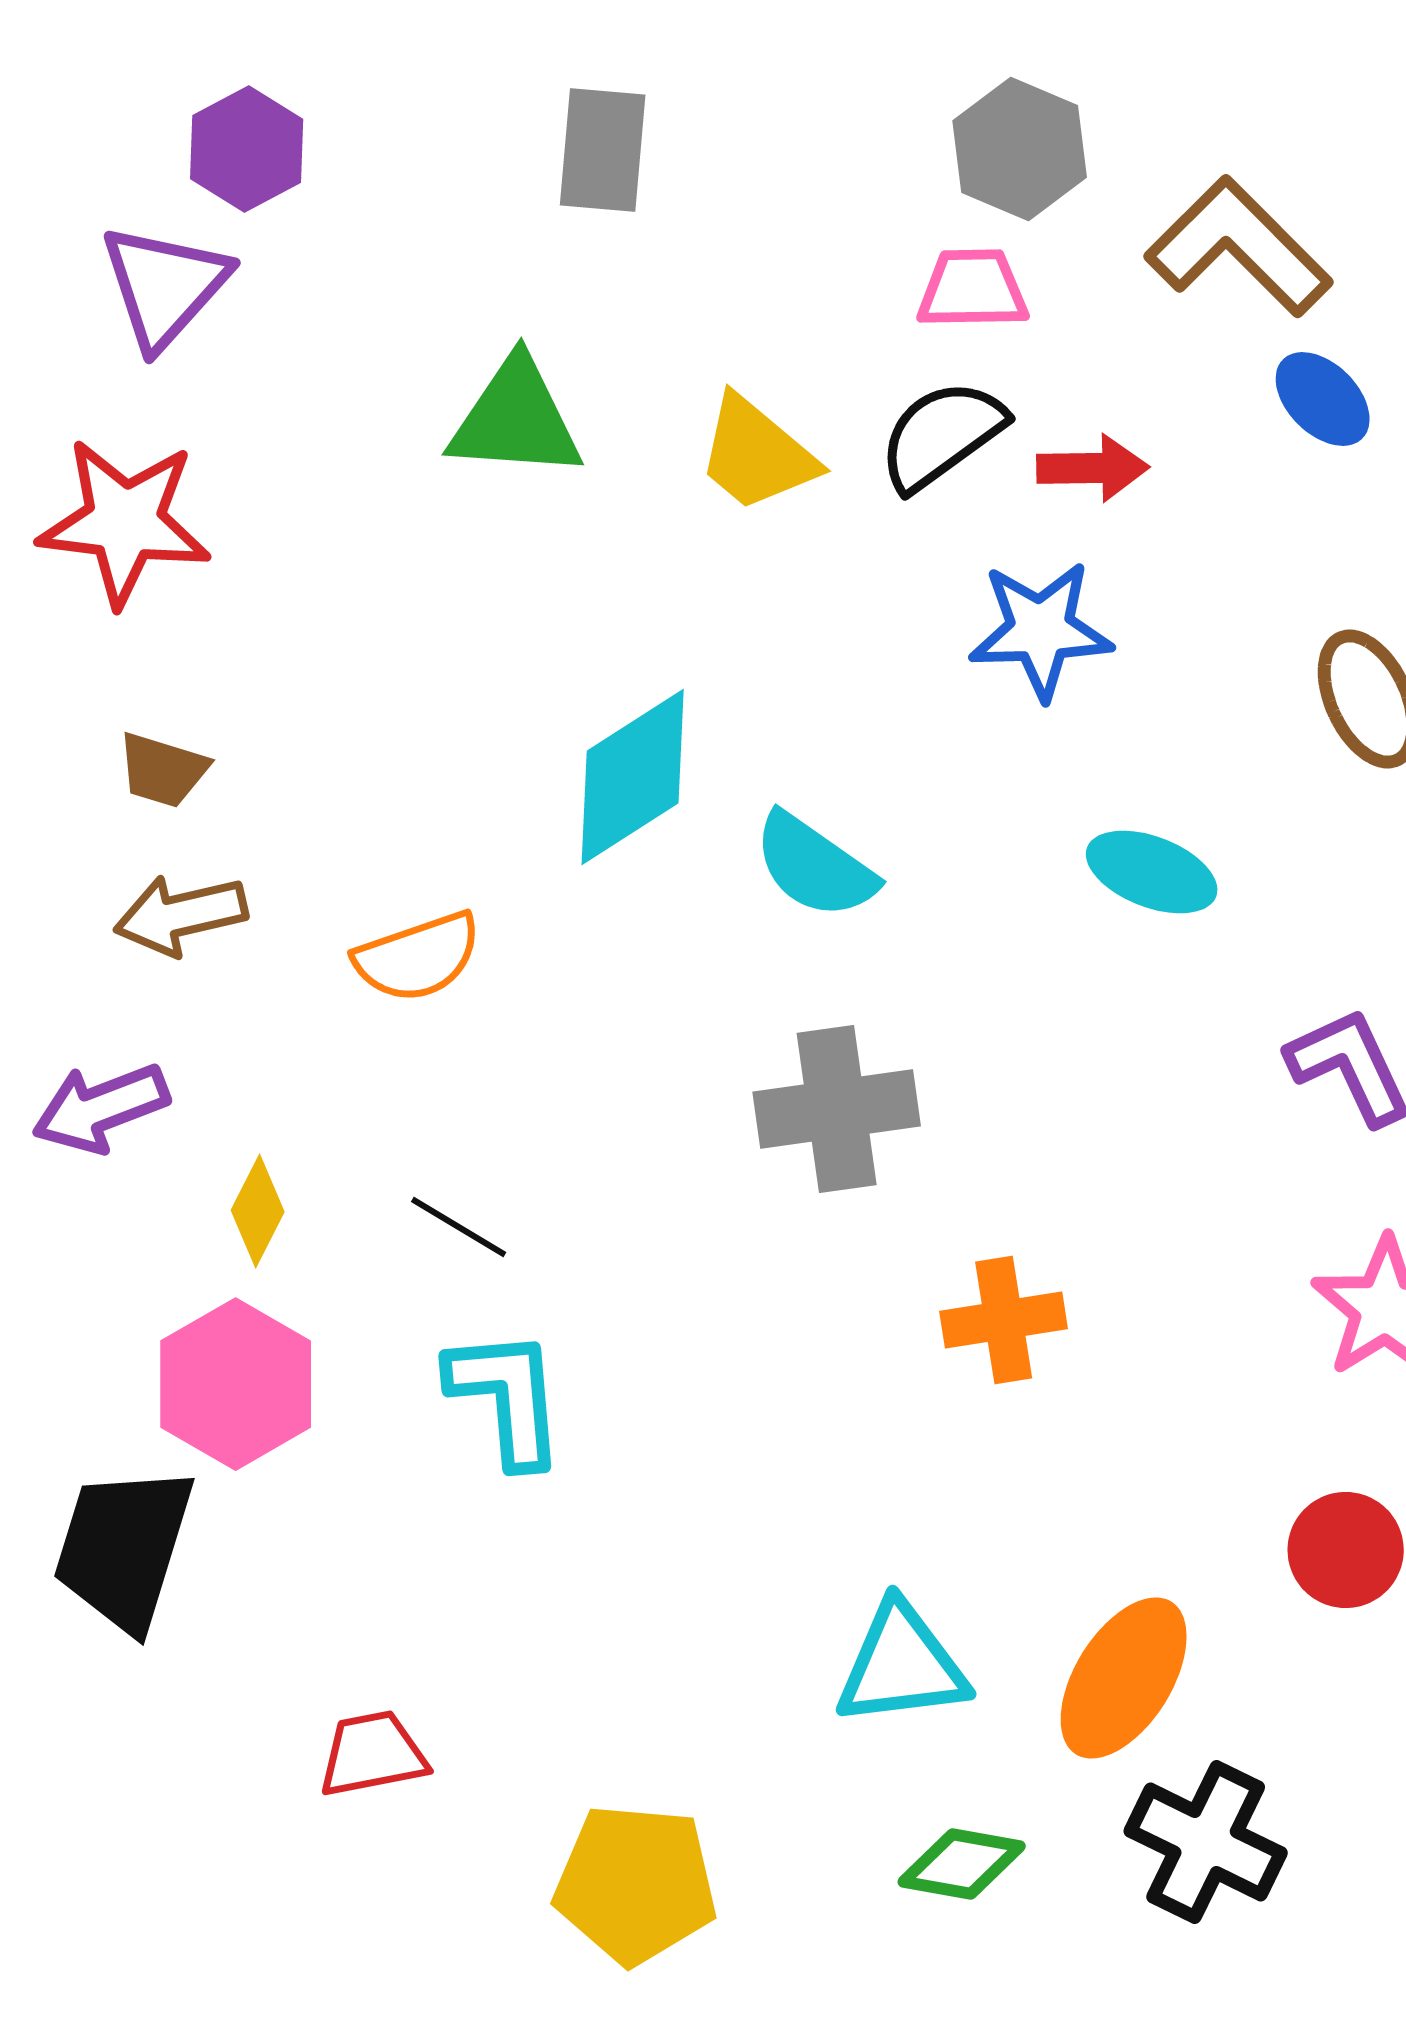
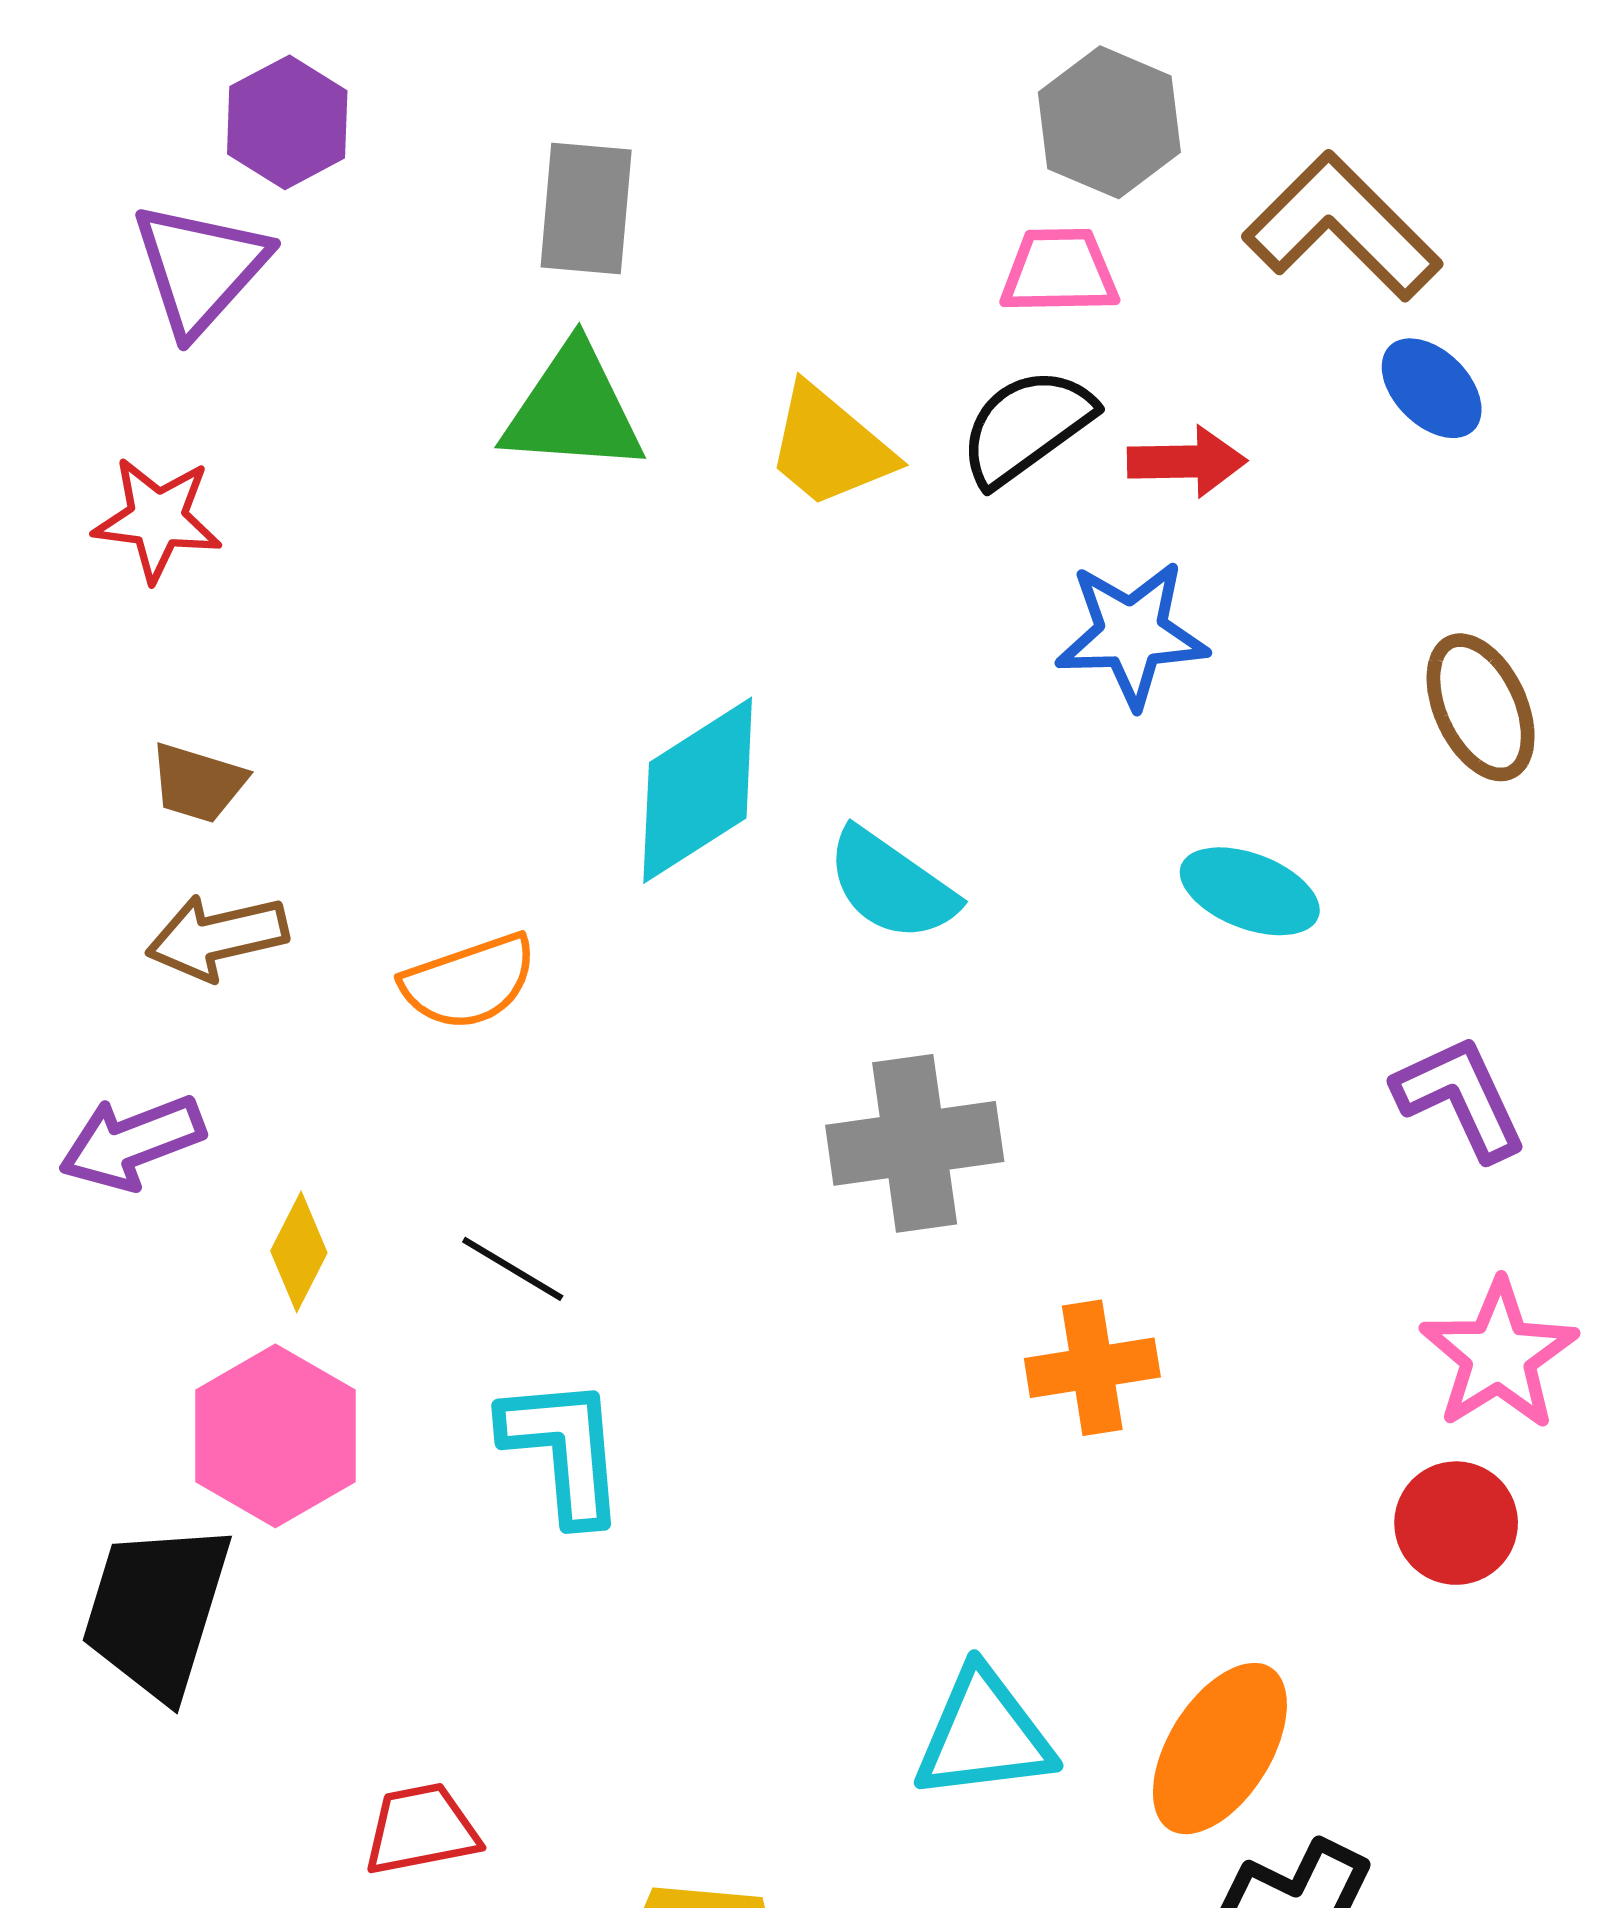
gray rectangle: (603, 150) -> (586, 208), moved
red star: (125, 522) -> (157, 519), size x0.7
red circle: (1346, 1550) -> (1456, 1523), moved

